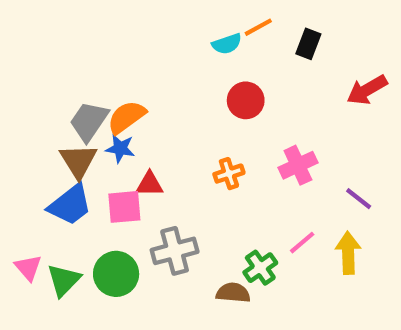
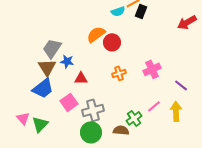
black rectangle: (308, 44) -> (141, 11), moved
red arrow: (367, 90) -> (187, 22), moved
red circle: (246, 100) -> (112, 42), moved
orange semicircle: (127, 117) -> (96, 34), moved
pink square: (124, 207) -> (69, 102), moved, turned -30
green circle: (116, 274) -> (91, 132), moved

